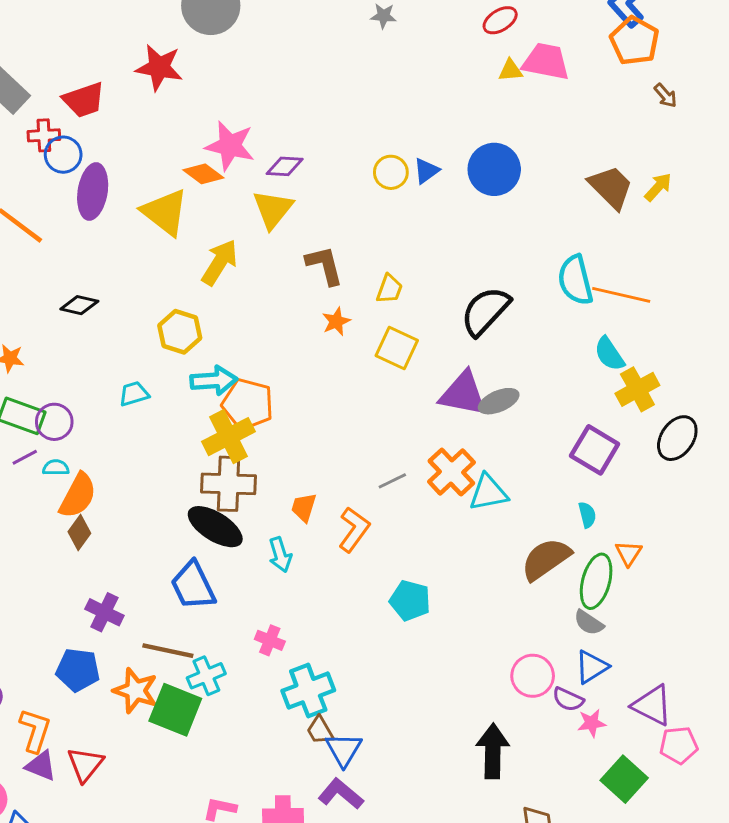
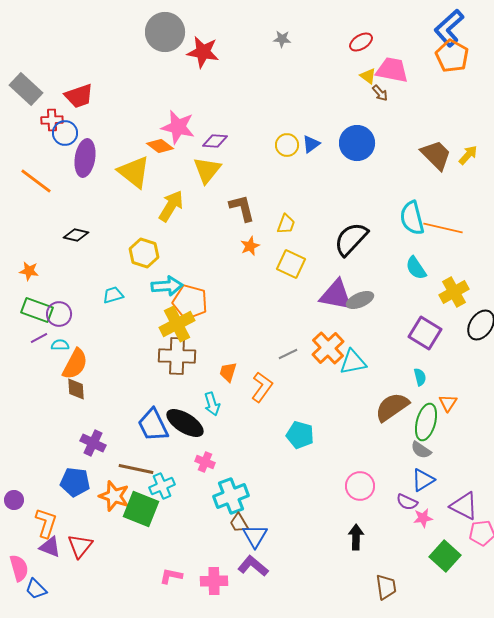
red star: (159, 67) -> (203, 52), moved
yellow triangle: (510, 70) -> (368, 76), turned 42
brown arrow: (665, 96) -> (380, 93), moved
cyan semicircle: (609, 354) -> (416, 268), moved
black ellipse: (215, 527) -> (185, 423), moved
brown diamond: (79, 533) -> (76, 389), turned -40
pink circle: (533, 676) -> (360, 486), moved
black arrow: (493, 751) -> (356, 537), size x0.7

